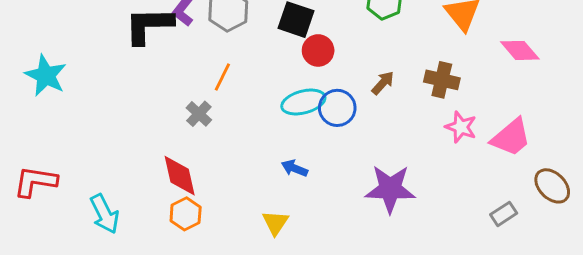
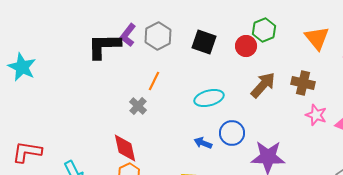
red circle: (318, 50) -> (246, 46), moved
cyan star: (46, 75) -> (22, 67), moved
brown arrow: (383, 83) -> (263, 85), size x1.6
blue circle: (337, 108) -> (232, 133), moved

